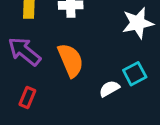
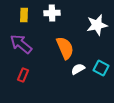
orange semicircle: (71, 60) -> (65, 48), moved
cyan square: (135, 74) -> (101, 68), moved, turned -35

